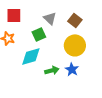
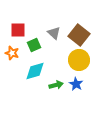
brown square: (75, 20) -> (79, 35), size x1.5
green square: (39, 34) -> (34, 45), moved

